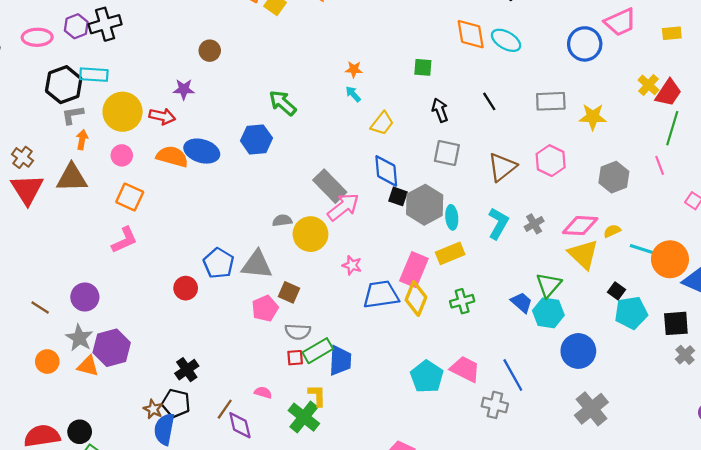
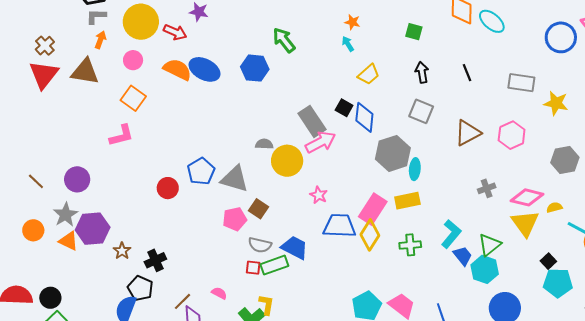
black square: (398, 196) -> (344, 108), moved
cyan L-shape: (498, 223) -> (451, 234), moved
blue trapezoid: (340, 361) -> (295, 248), moved, turned -76
brown star: (153, 409) -> (122, 251), moved

